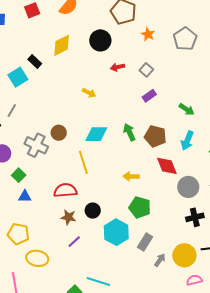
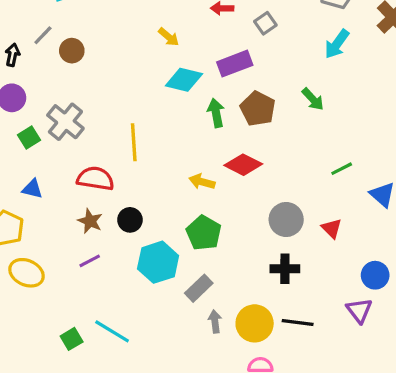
purple rectangle: (149, 96) -> (235, 64), moved, size x1.5
brown circle: (59, 133) -> (72, 51), moved
cyan diamond: (96, 134) -> (184, 80), moved
brown pentagon: (155, 136) -> (258, 109), moved
cyan arrow: (187, 141) -> (337, 44), moved
gray cross: (36, 145) -> (65, 122), moved
red diamond: (167, 166) -> (243, 165), moved, turned -55
blue triangle: (25, 196) -> (32, 189), moved
gray arrow: (160, 260) -> (215, 321), turned -56

